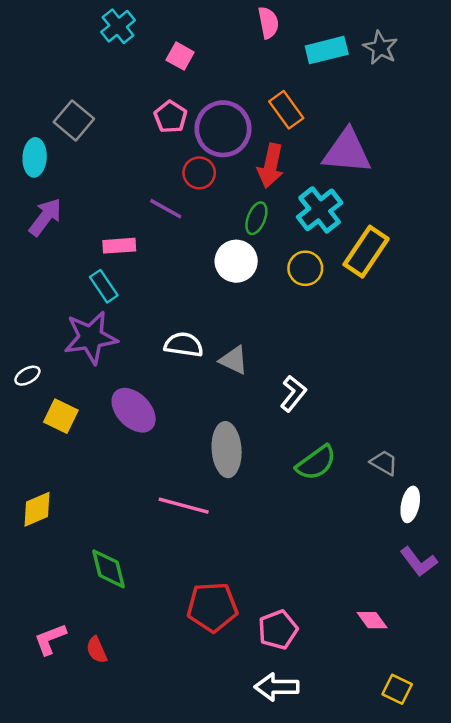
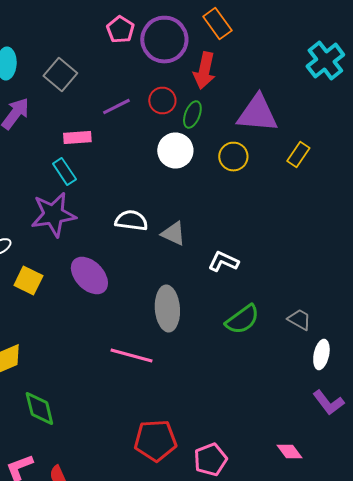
gray square: (74, 120) -> (60, 74), moved
purple triangle: (347, 151) -> (257, 114), moved
red circle: (199, 173) -> (162, 100), moved
purple line: (166, 209) -> (116, 106), turned -56
cyan cross: (320, 210) -> (325, 60), moved
yellow rectangle: (366, 252) -> (298, 154), moved, size x0.6
white L-shape: (293, 394) -> (223, 262), turned -104
green diamond: (109, 569) -> (39, 408), moved

